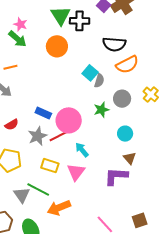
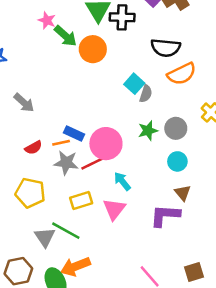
green arrow: (17, 39) -> (65, 36), moved
orange line: (10, 67) -> (61, 143), moved
gray circle: (122, 99) -> (176, 128), moved
gray star: (38, 136) -> (66, 163), turned 30
yellow rectangle: (50, 166) -> (81, 200), turned -36
orange arrow: (59, 208) -> (75, 267), moved

